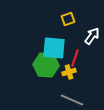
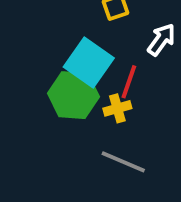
cyan square: (54, 48) -> (89, 63), turned 30

